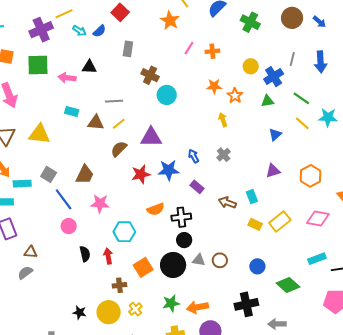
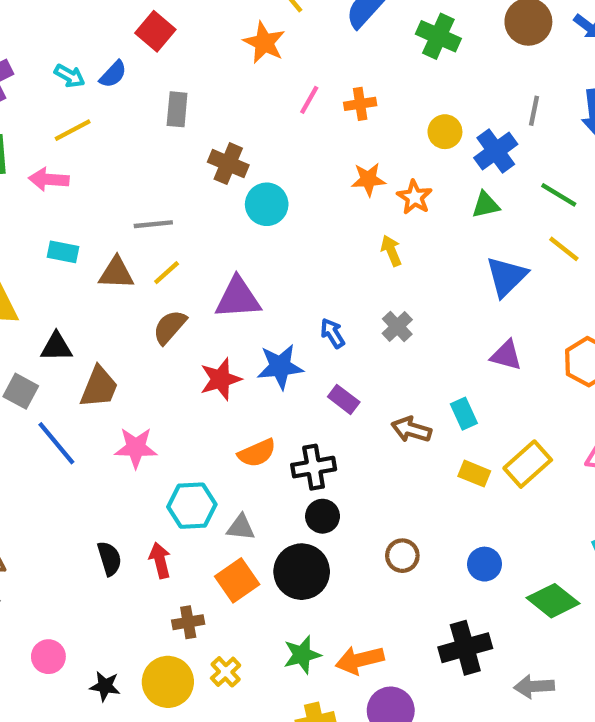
yellow line: (64, 14) -> (73, 130), moved
black triangle: (89, 67) -> (56, 347), moved
blue triangle: (275, 135) -> (506, 276), size x1.5
purple triangle: (273, 171) -> (506, 355), turned 35
pink circle: (69, 226) -> (48, 657), moved
gray triangle: (199, 260) -> (241, 527), moved

